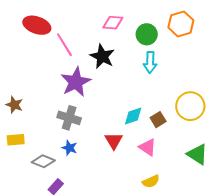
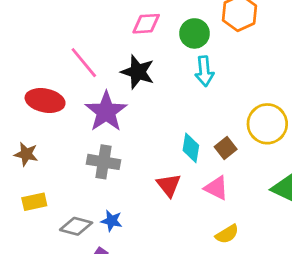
red ellipse: (37, 25) -> (45, 100), moved
cyan diamond: (133, 116) -> (191, 148), turned -55
blue star: (69, 148) -> (112, 221), moved

